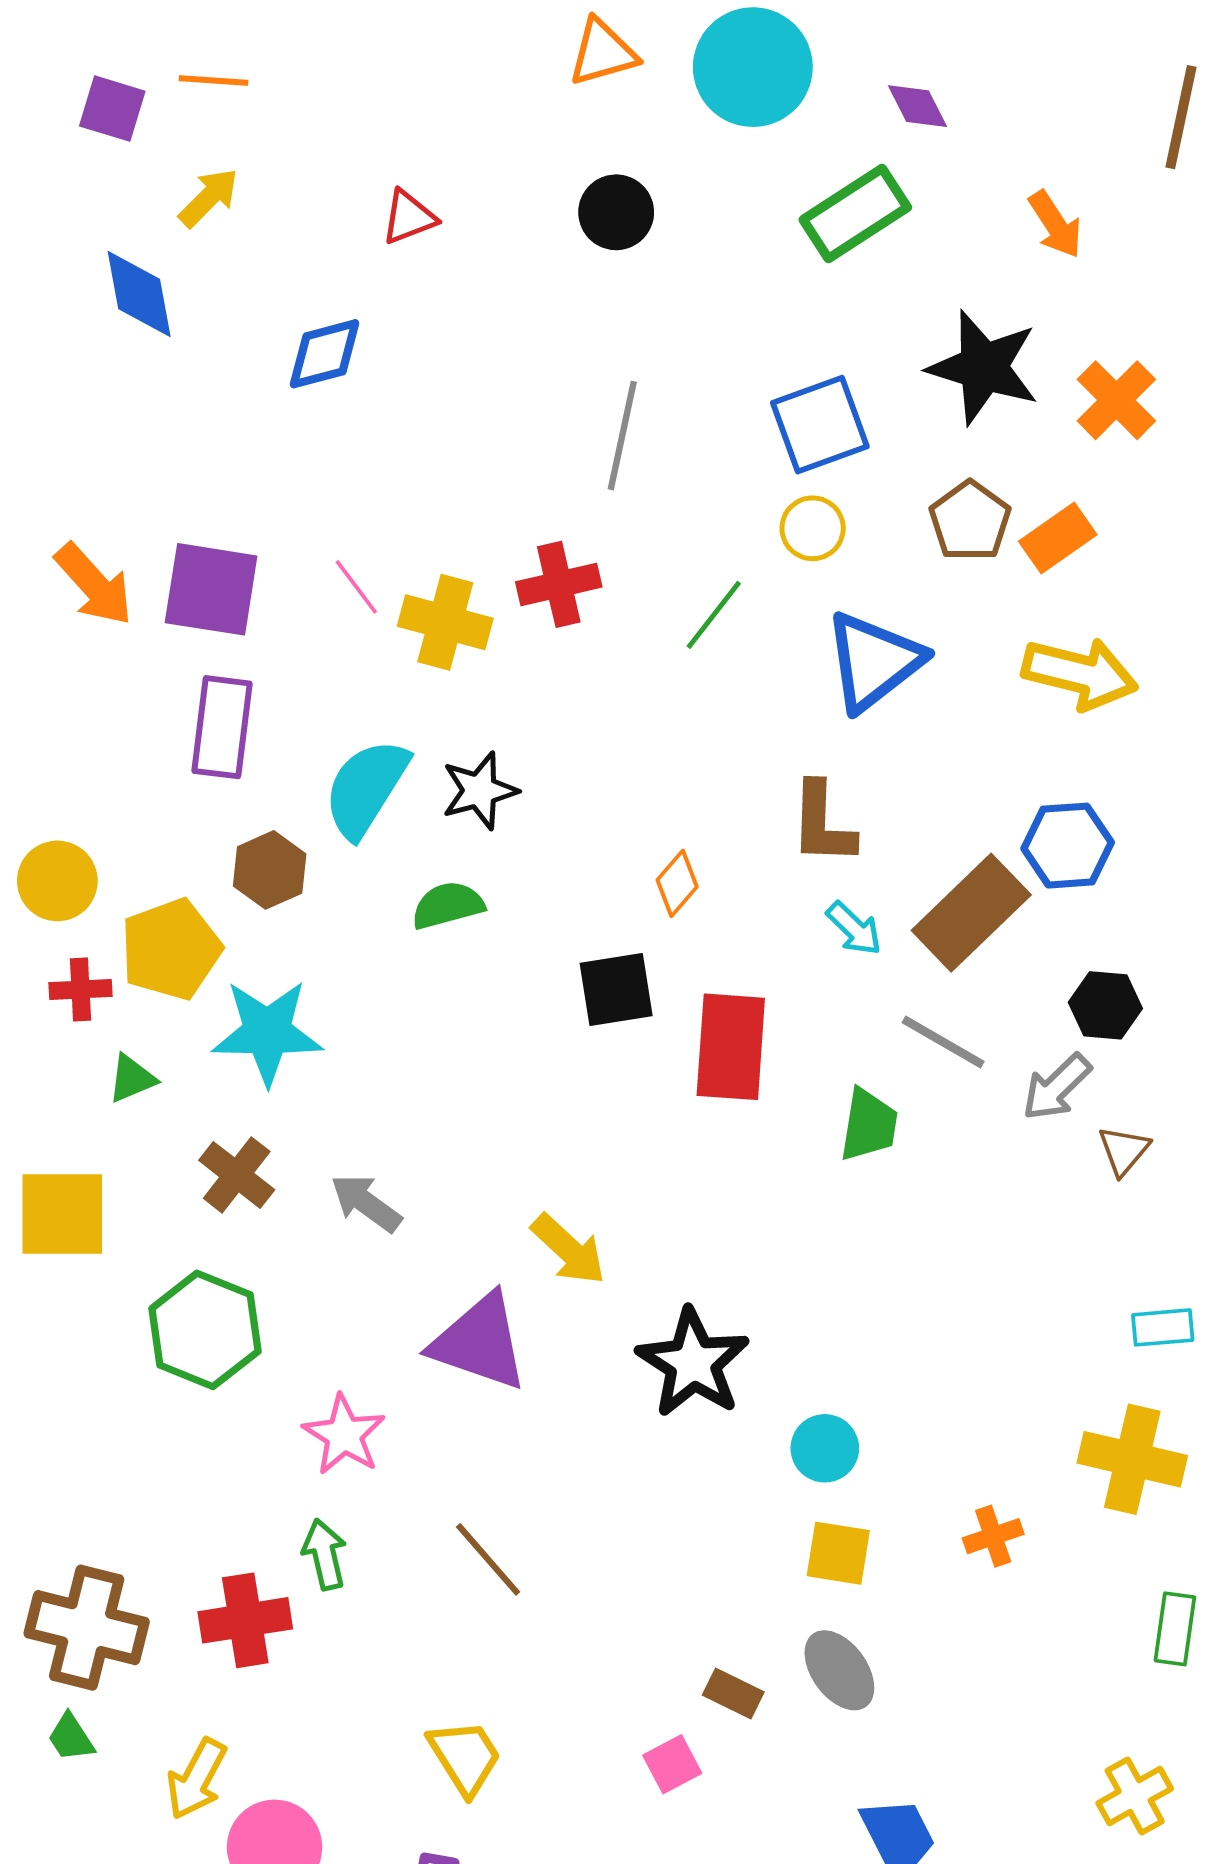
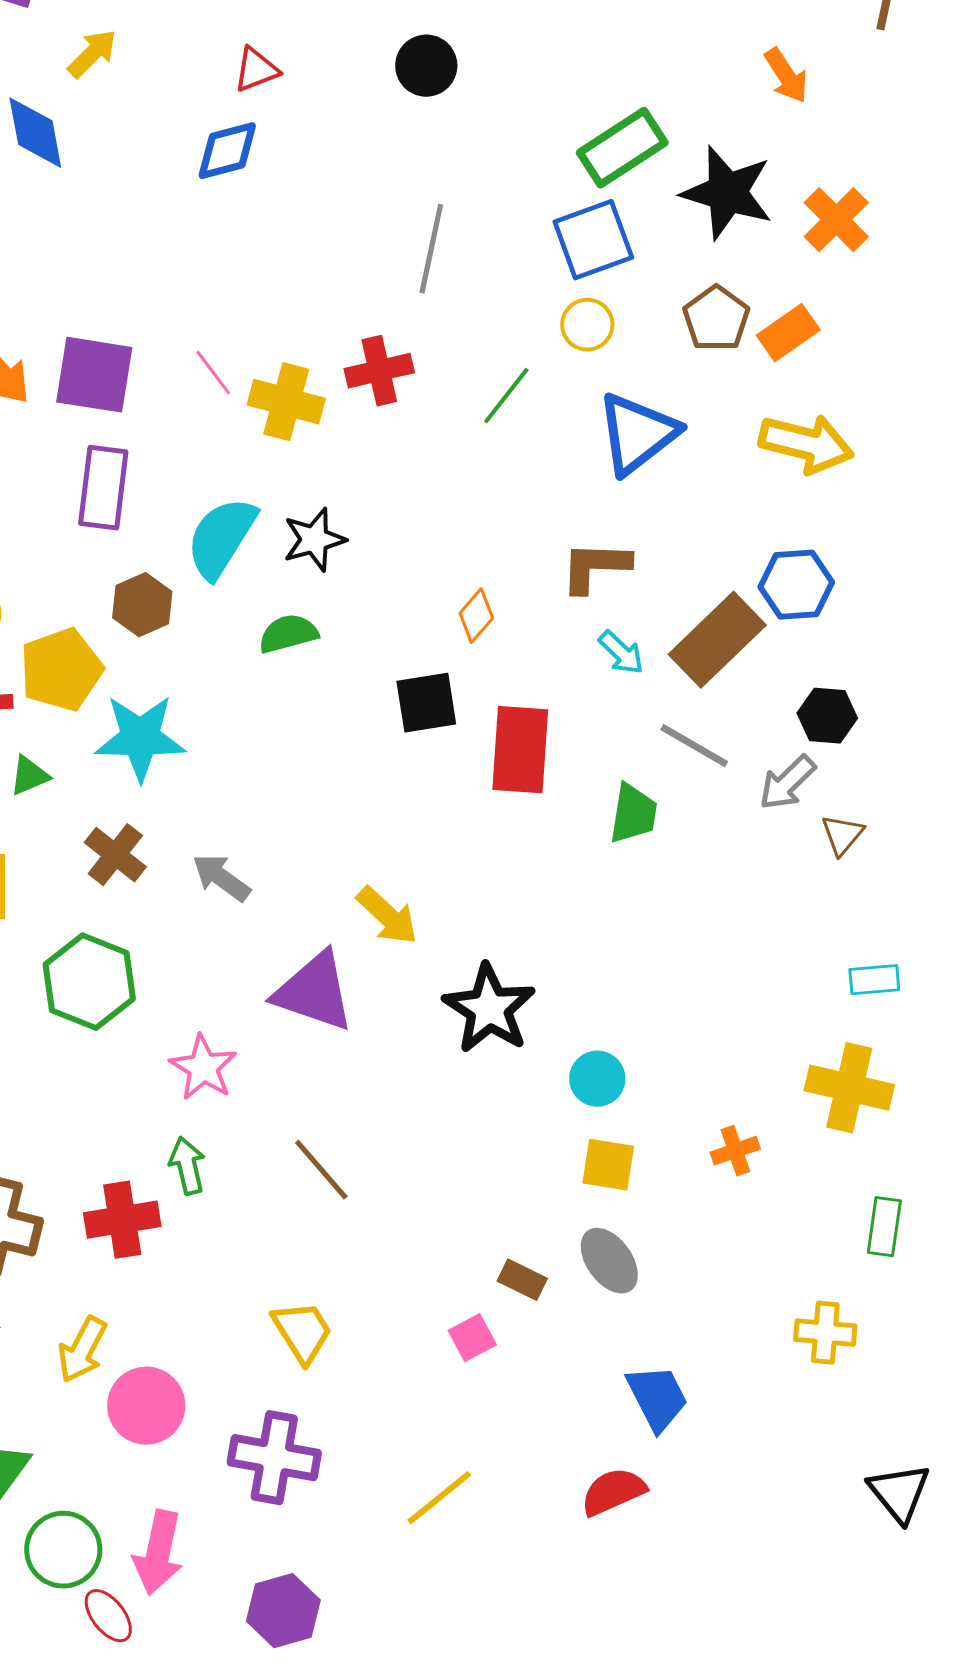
green rectangle: (855, 214) -> (622, 148), moved
blue diamond: (325, 354) -> (227, 151), moved
brown L-shape: (822, 824) -> (595, 567), turned 90
yellow cross: (1135, 1796) -> (825, 1333), moved, turned 34

